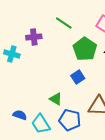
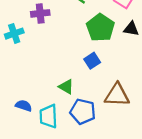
cyan cross: (12, 54) -> (14, 34), turned -35
cyan trapezoid: (41, 124) -> (48, 116), turned 30

